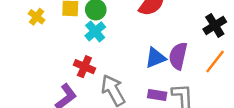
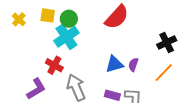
cyan cross: (95, 31) -> (66, 37), size x1.4
purple semicircle: (178, 56) -> (133, 65), size x0.6

